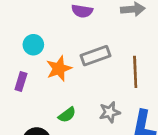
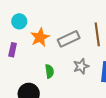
gray rectangle: (95, 56) -> (69, 39), moved
green semicircle: (67, 115) -> (49, 71), turned -56

